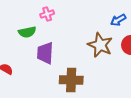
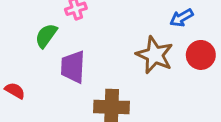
green semicircle: (27, 32) -> (46, 36), turned 138

